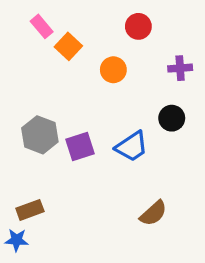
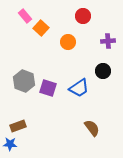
purple square: (80, 147) -> (48, 88), turned 36
brown semicircle: (153, 213) -> (92, 128), turned -84

